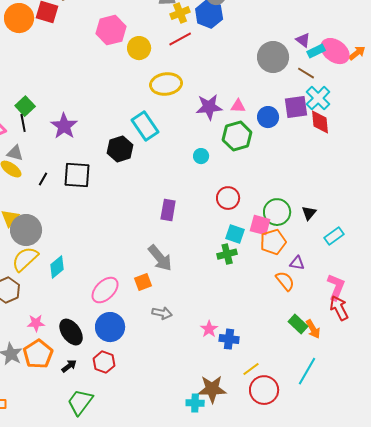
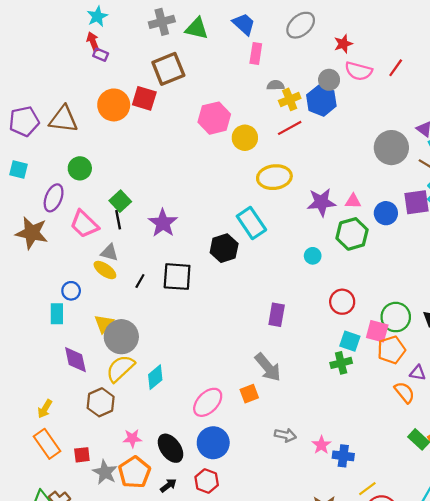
gray arrow: (162, 313) -> (285, 435), moved

